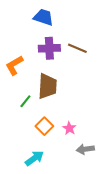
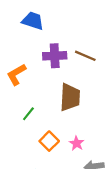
blue trapezoid: (43, 17) -> (33, 21), moved
brown trapezoid: (47, 86) -> (70, 97), moved

